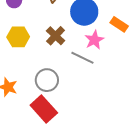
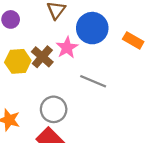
brown cross: (56, 36) -> (42, 57), moved
pink star: (94, 40) -> (67, 48), moved

